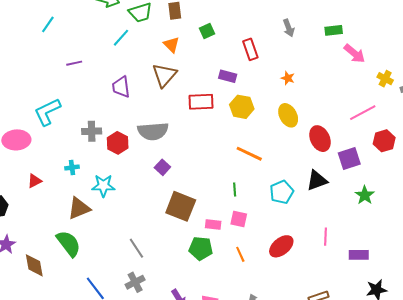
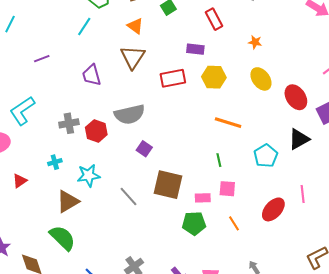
pink line: (325, 237) -> (303, 194), moved
gray line: (136, 248) -> (129, 197), moved

